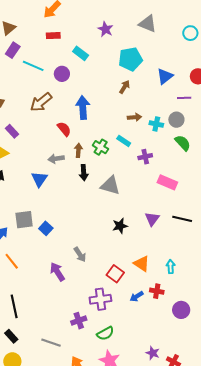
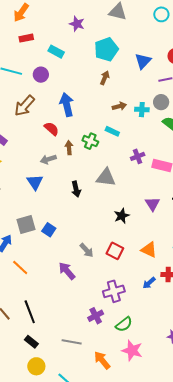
purple cross: (145, 157) -> (138, 156), moved
black arrow: (84, 173) -> (76, 189), moved
red square: (115, 274) -> (115, 251), moved

